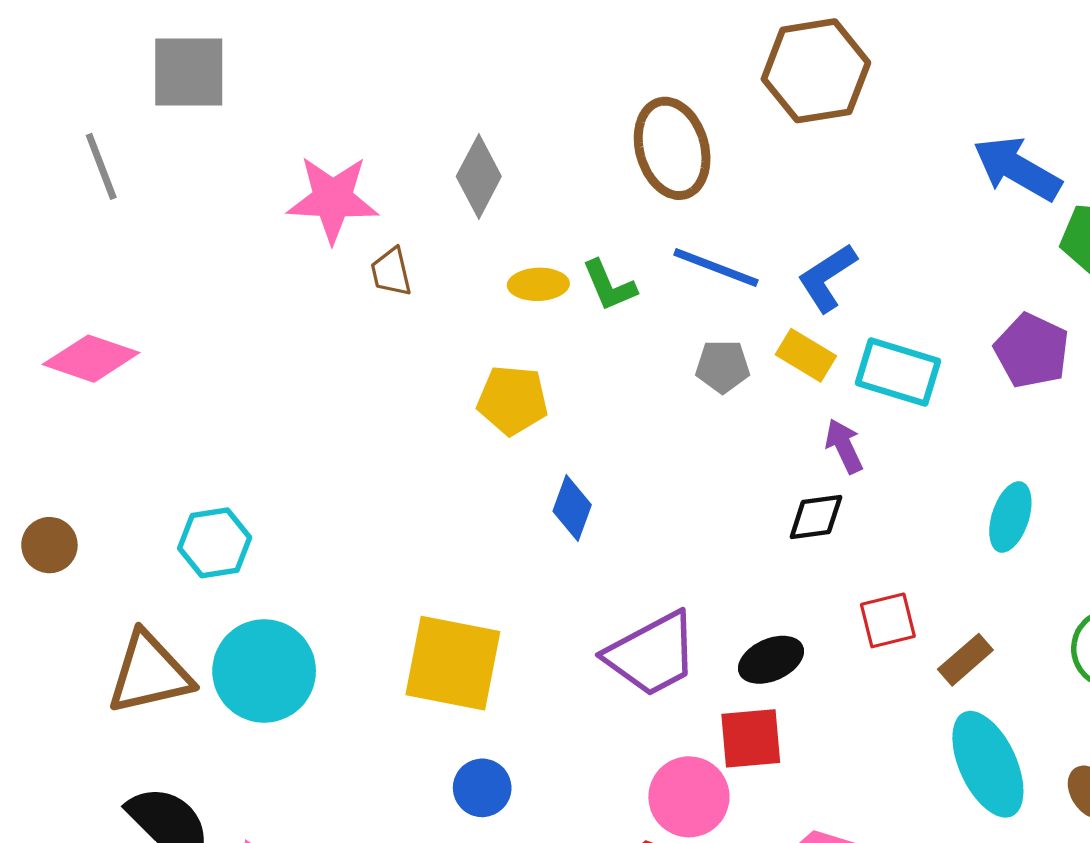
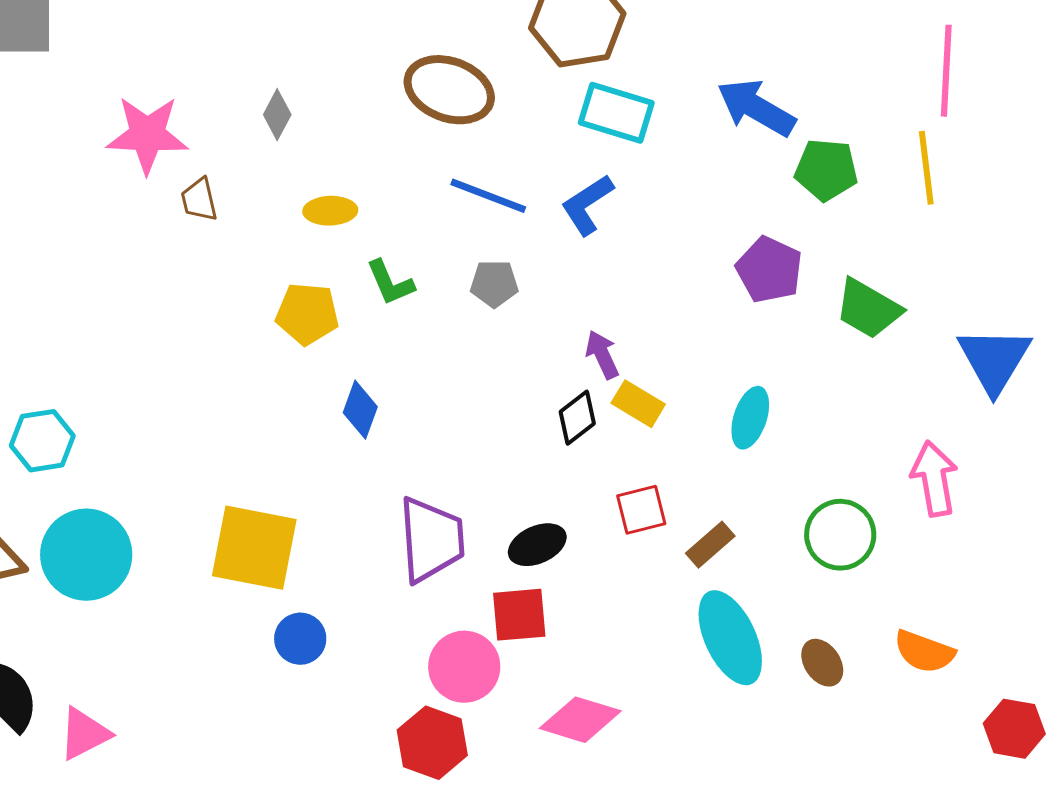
brown ellipse: (672, 148) -> (449, 90), turned -54
gray diamond: (479, 176) -> (277, 115), size x0.7
green L-shape: (609, 285) -> (390, 283), moved
yellow rectangle: (806, 355) -> (638, 404), moved
cyan rectangle: (898, 372) -> (616, 113), moved
black diamond: (816, 517) -> (577, 418), turned -30
purple trapezoid: (652, 654) -> (431, 540), turned -66
blue circle: (482, 788) -> (300, 639), moved

